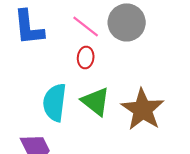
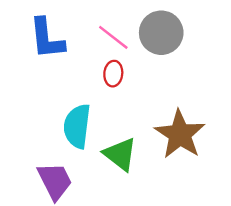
green triangle: (96, 101) -> (120, 154), moved

